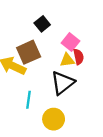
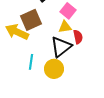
red semicircle: (79, 57) -> (78, 37), moved
yellow circle: (54, 119) -> (54, 69), moved

